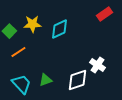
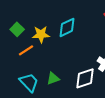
yellow star: (32, 24) -> (41, 34), moved

